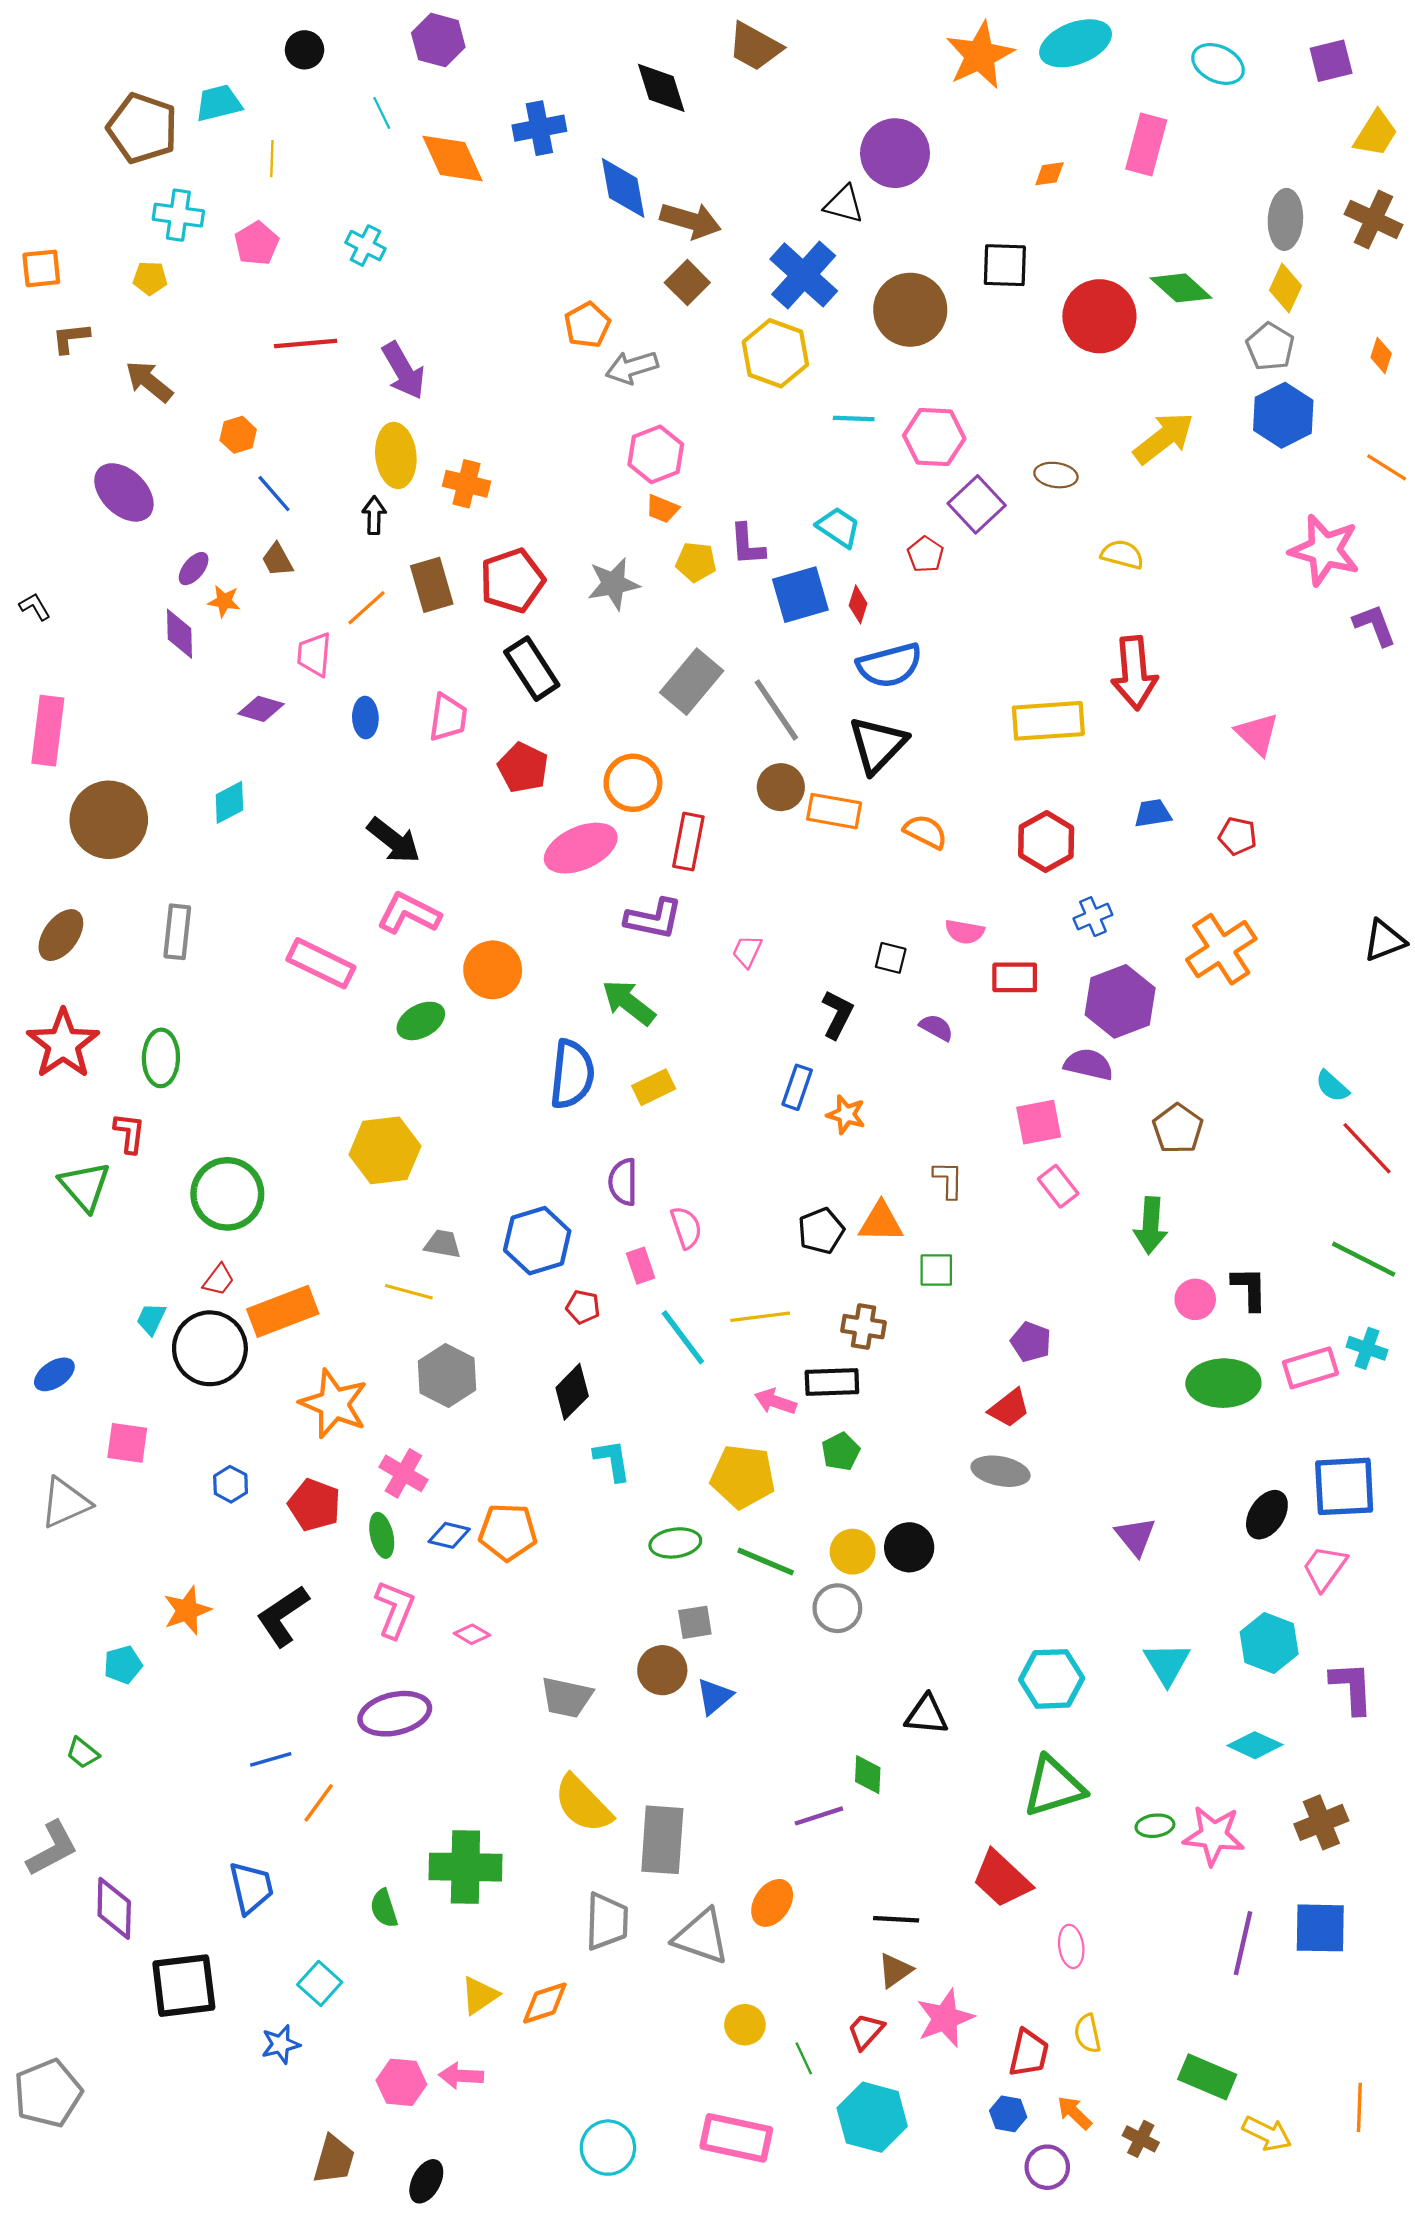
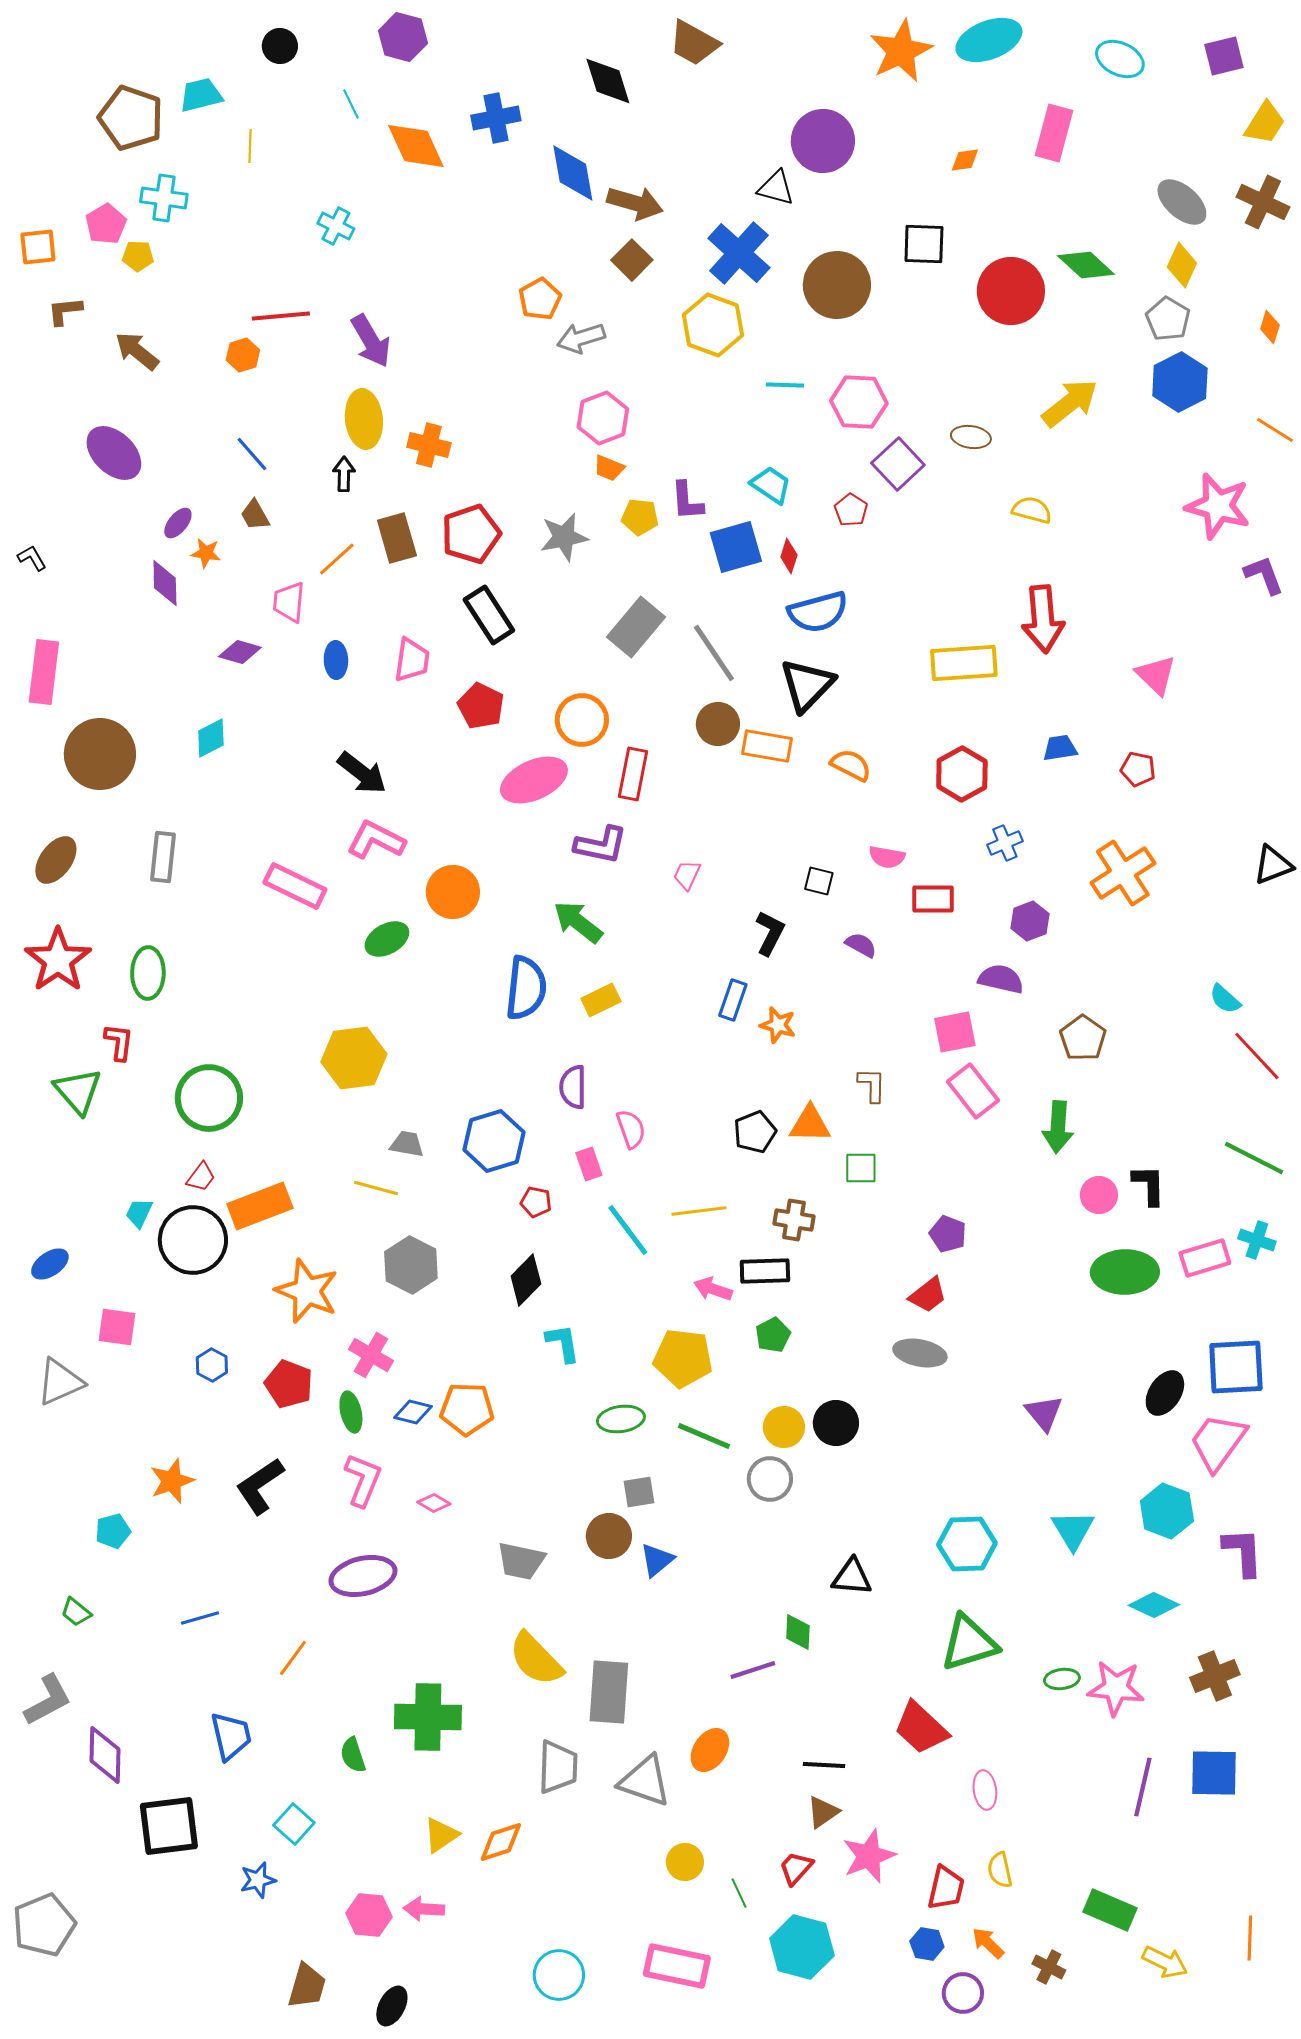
gray ellipse: (1285, 219) -> (1182, 202), turned -52
pink pentagon: (257, 243) -> (106, 224), moved
orange hexagon: (238, 435) -> (243, 355), moved
purple hexagon: (1120, 1001) -> (1030, 921), size x0.6
pink rectangle: (1058, 1186) -> (973, 1091), size x1.4
pink trapezoid: (1325, 1568) -> (1218, 1442), size x1.4
blue line: (271, 1759) -> (200, 1618), moved

